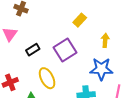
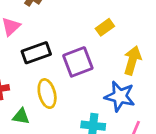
yellow arrow: (105, 40) -> (132, 60), size x1.5
black rectangle: (33, 50) -> (36, 53), size x1.5

